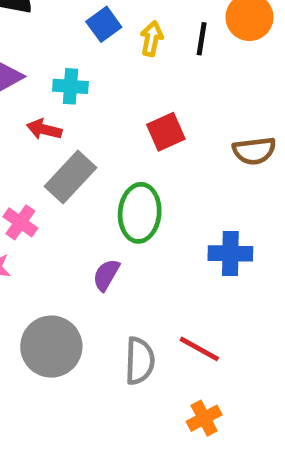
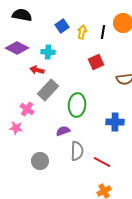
red square: (166, 132) -> (96, 62), moved
purple semicircle: (106, 275) -> (63, 131), turned 40
gray circle: (51, 347) -> (40, 161), size x0.7
gray semicircle: (140, 361) -> (77, 151), moved

